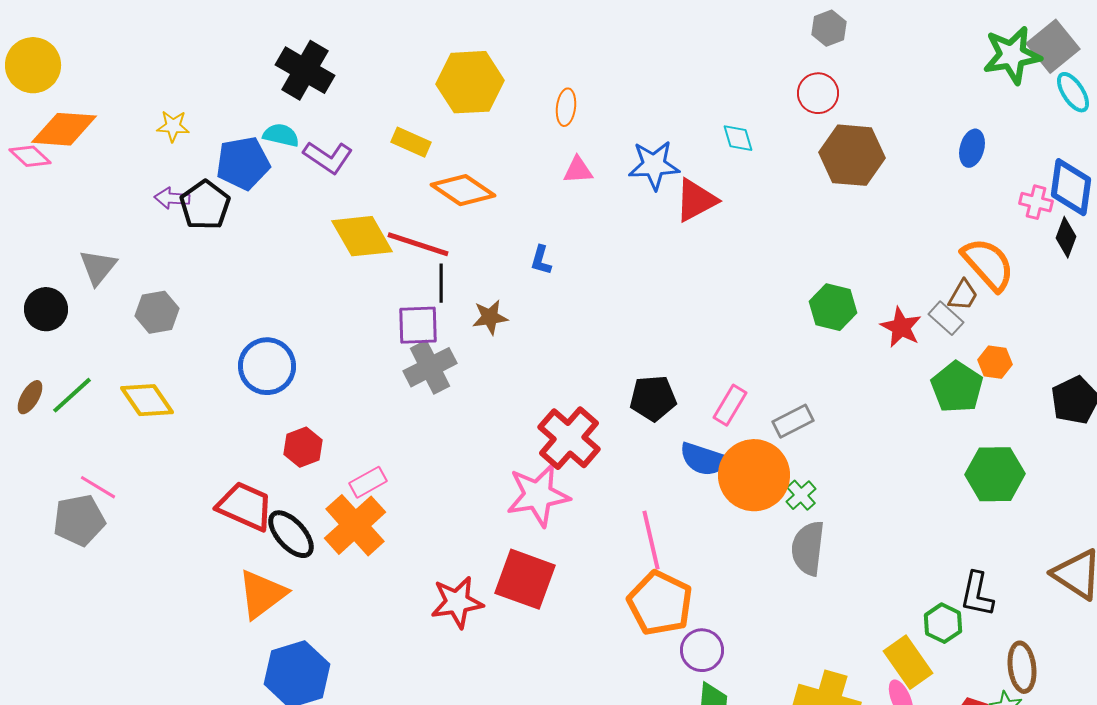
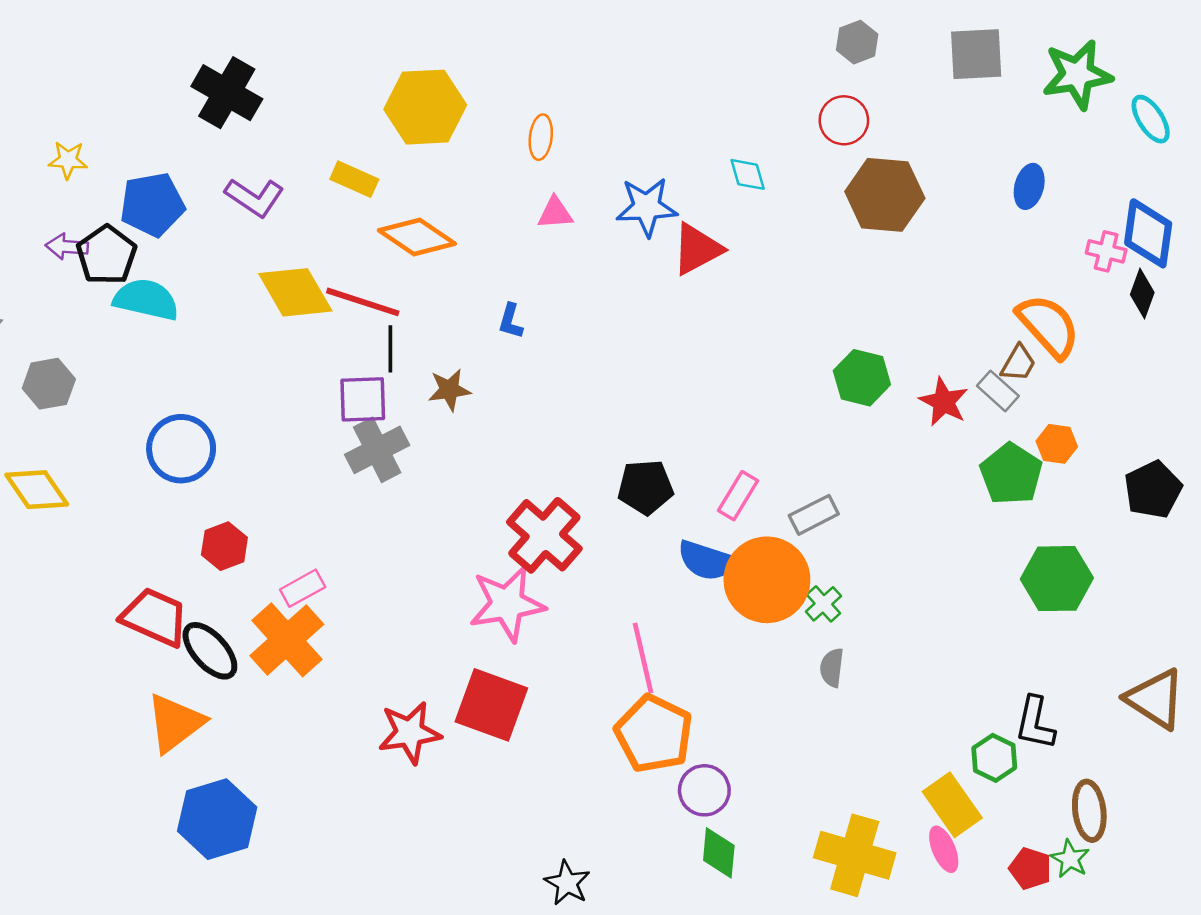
gray square: (1053, 46) -> (976, 54), moved, turned 36
cyan semicircle: (281, 135) -> (146, 300), moved, size x1.5
gray semicircle: (808, 548) -> (832, 668), size x0.6

